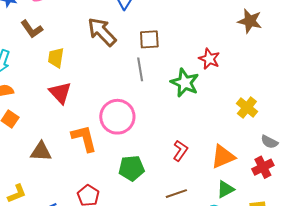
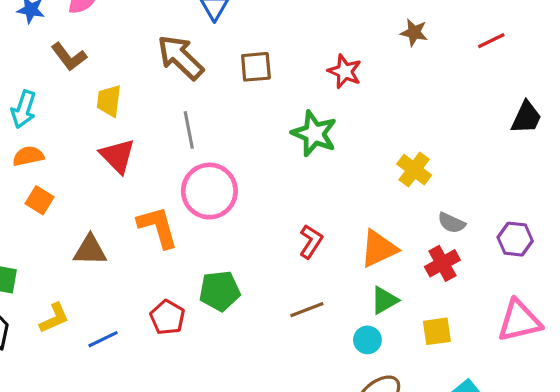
brown star: (250, 21) -> (414, 32), size x0.7
red star: (209, 59) -> (345, 71), moved
gray line: (140, 69) -> (189, 130), moved
green pentagon: (131, 168) -> (220, 291), moved

